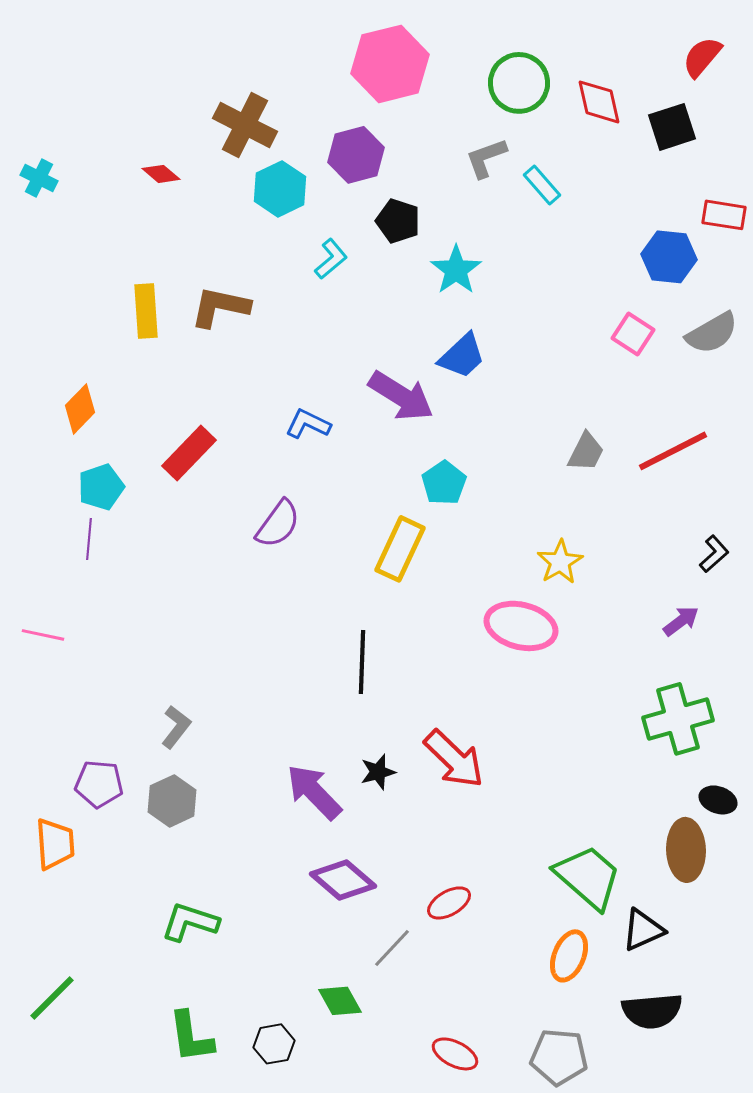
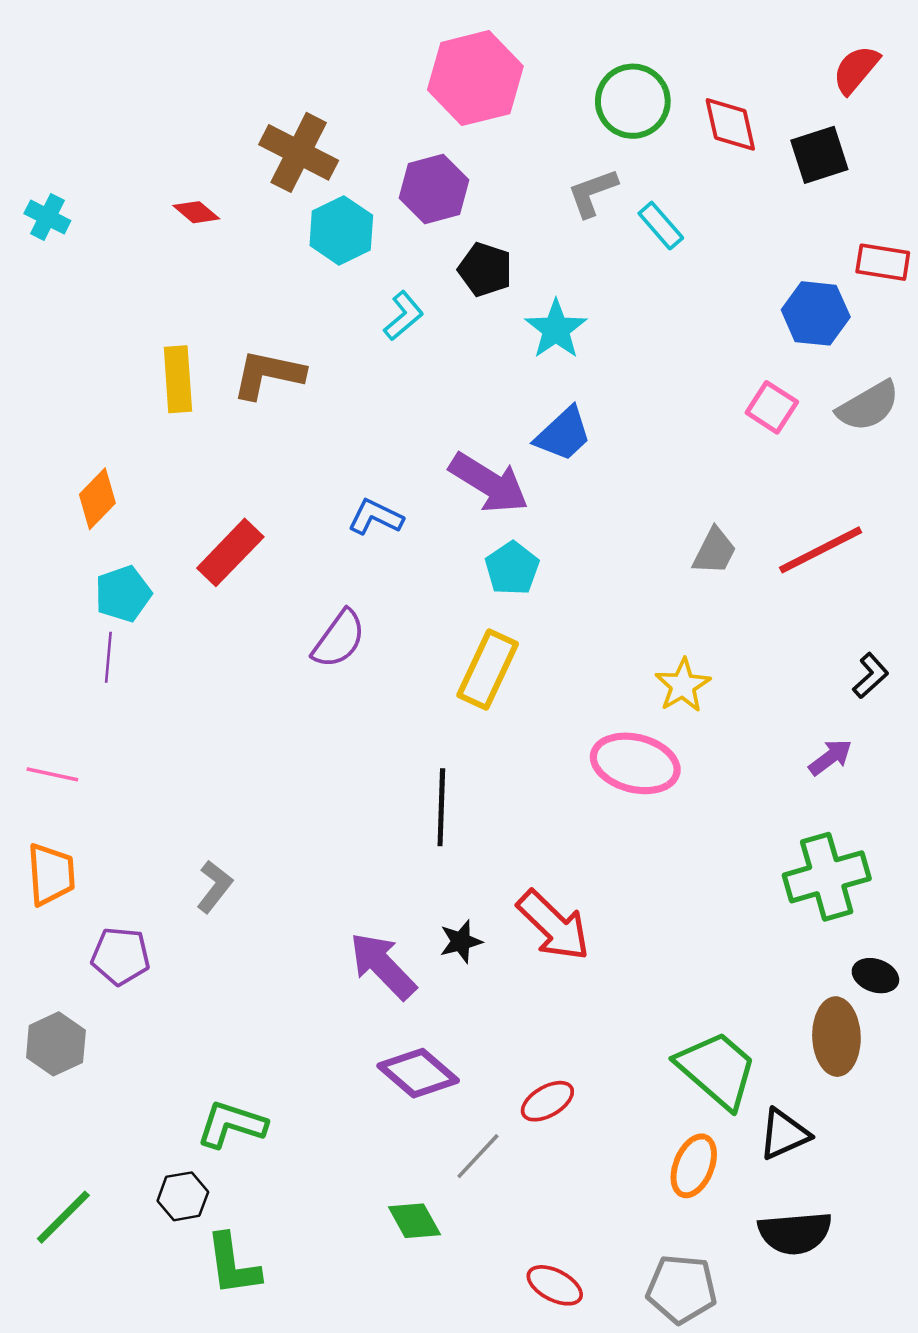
cyan pentagon: (444, 483) -> (512, 568), moved
gray hexagon: (172, 801) -> (56, 1044), moved
orange trapezoid: (55, 844) -> (51, 874), moved
black hexagon: (274, 1044) -> (183, 1196), moved

